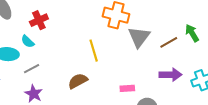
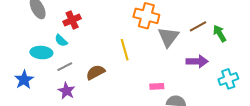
brown line: (169, 42) -> (198, 26), moved
purple arrow: (171, 75) -> (197, 61), moved
brown semicircle: (78, 81) -> (95, 72), moved

